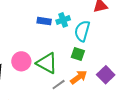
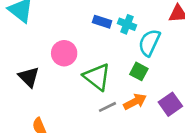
cyan cross: (63, 20) -> (127, 24), turned 32
pink circle: (21, 61) -> (64, 53), moved

